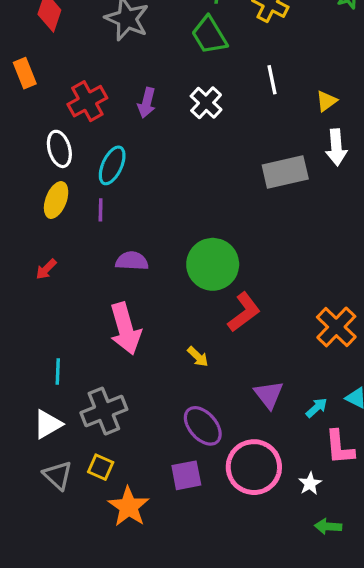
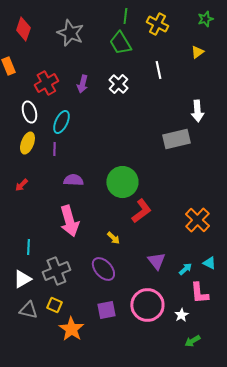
yellow triangle: (326, 101) -> (197, 52), moved
gray rectangle: (285, 172) -> (176, 139), moved
purple ellipse: (203, 426) -> (103, 269), moved
gray triangle: (58, 475) -> (28, 310), turned -30
green arrow: (328, 526) -> (192, 341), turned -35

